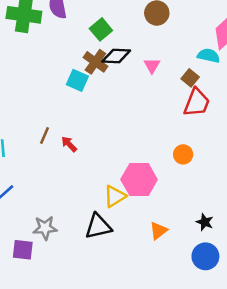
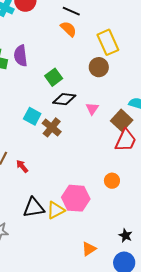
brown cross: (95, 62) -> (52, 127), moved
brown square: (190, 78) -> (122, 120), size x1.5
black triangle: (98, 226) -> (34, 208), moved
orange triangle: (158, 231) -> (89, 249), moved

